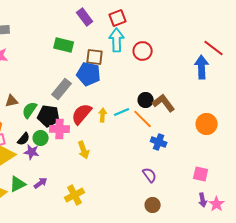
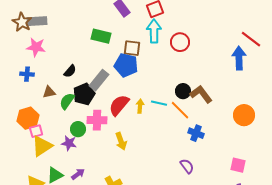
cyan line: (122, 112) -> (159, 103), turned 35
black pentagon: (49, 116) -> (84, 94), moved, turned -30
black semicircle: (24, 139) -> (70, 71), moved

